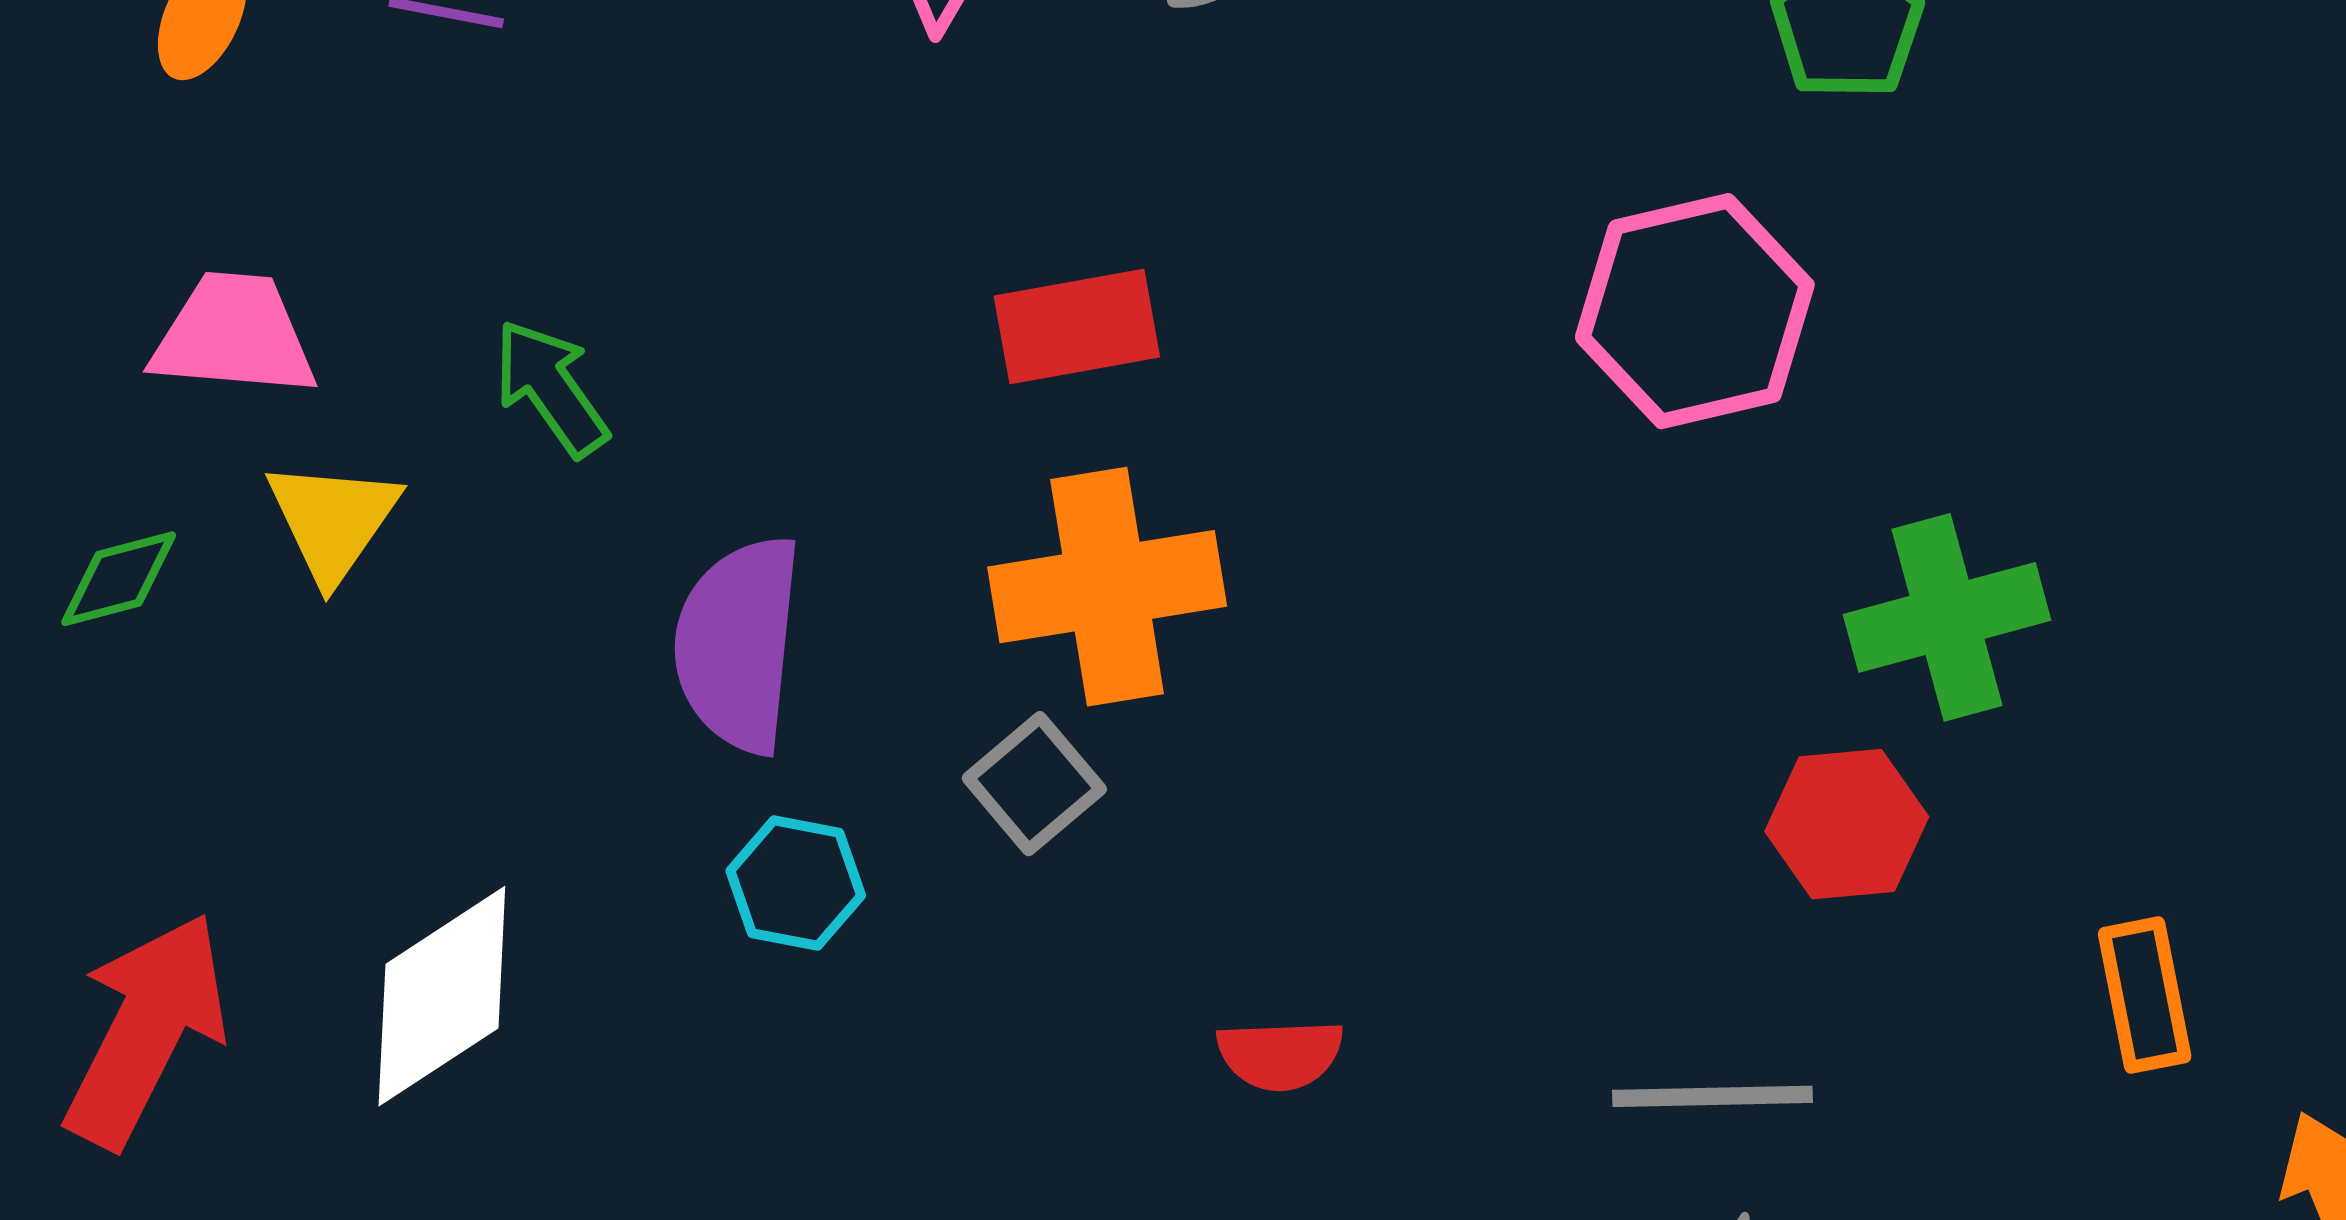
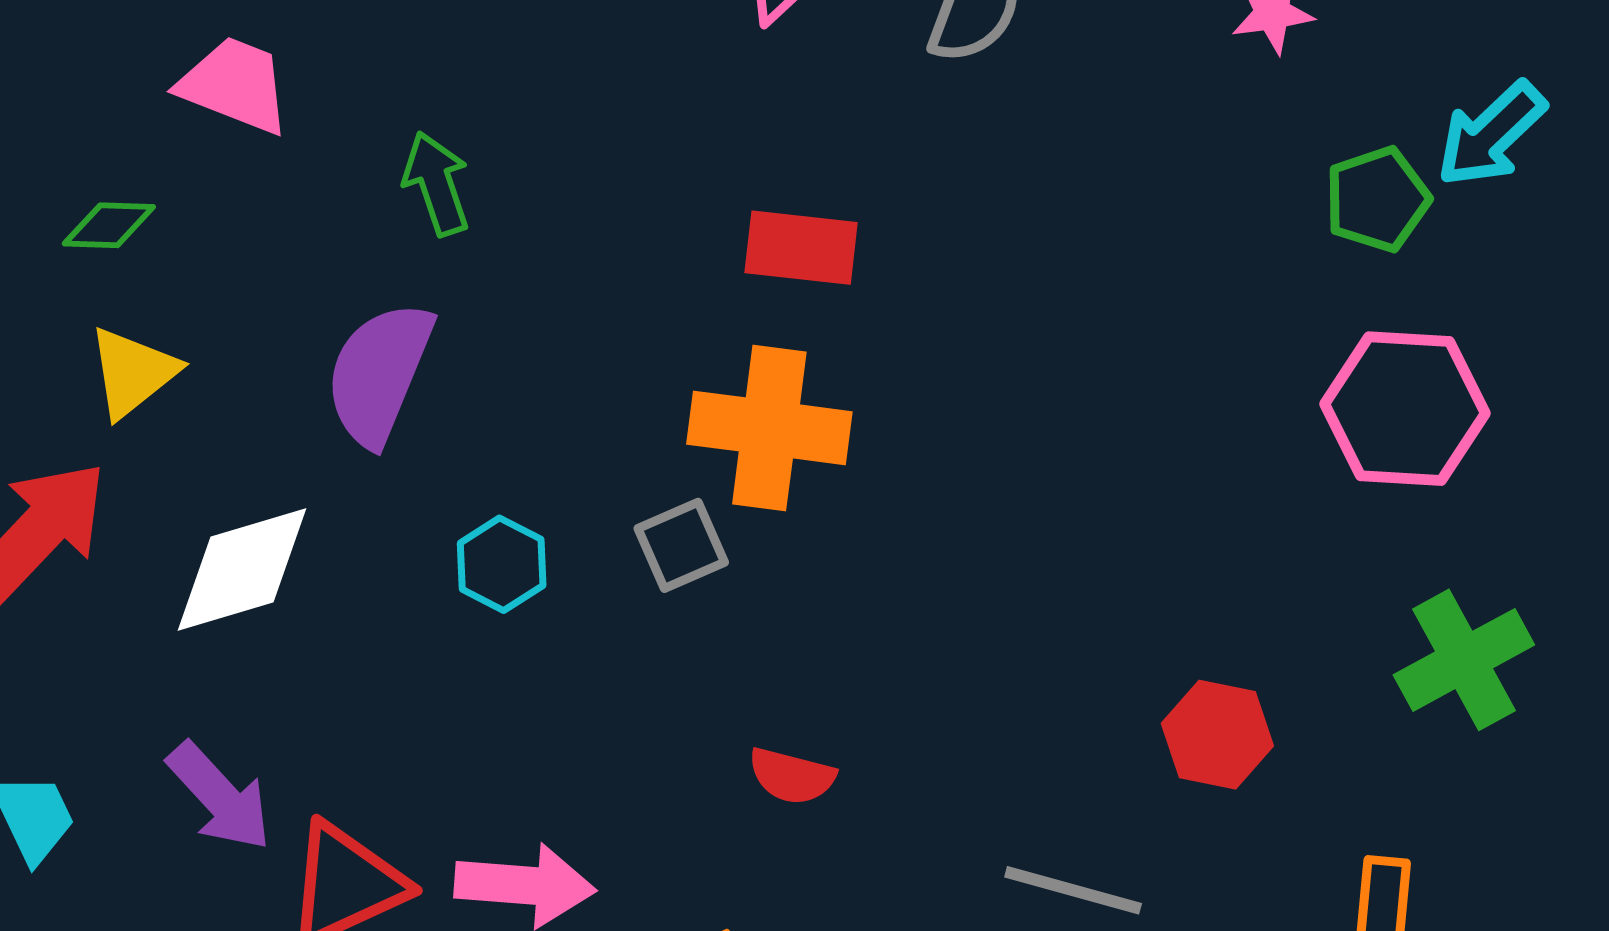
pink hexagon: (1695, 311) -> (1405, 409), moved
yellow triangle: (333, 520) -> (133, 372), moved
green cross: (1947, 617) -> (1464, 660), moved, turned -30
purple semicircle: (738, 644) -> (379, 373), moved

